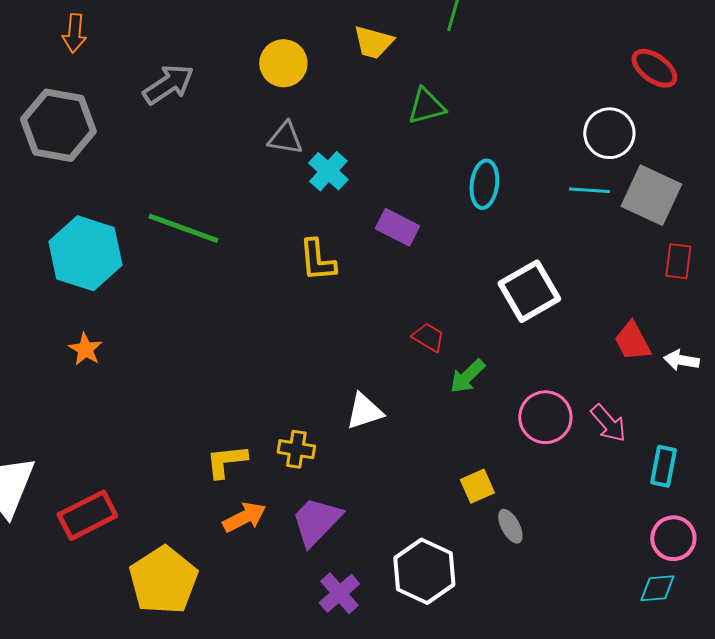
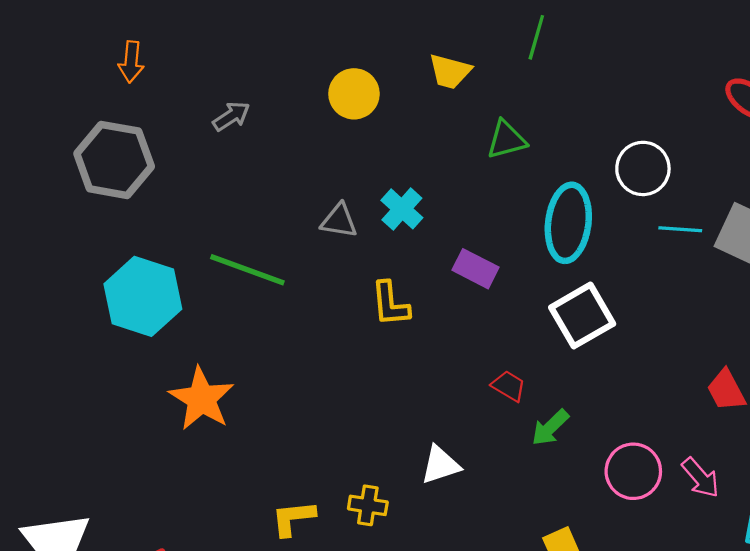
gray arrow: (168, 84) -> (231, 116), size x0.7
white circle: (609, 133) -> (643, 168), moved
gray triangle: (285, 138) -> (339, 221), moved
cyan ellipse: (484, 184) -> (568, 223), size x1.5
white square: (529, 291) -> (582, 316), moved
orange star: (85, 349) -> (202, 399), moved, size x1.8

